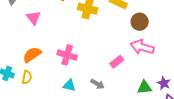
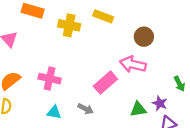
brown circle: (140, 22) -> (144, 37), moved
pink rectangle: (117, 62) -> (105, 83), size x1.5

